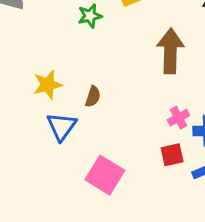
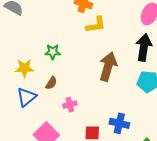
green star: (90, 16) -> (53, 52), moved
pink cross: (178, 118) -> (70, 105), moved

